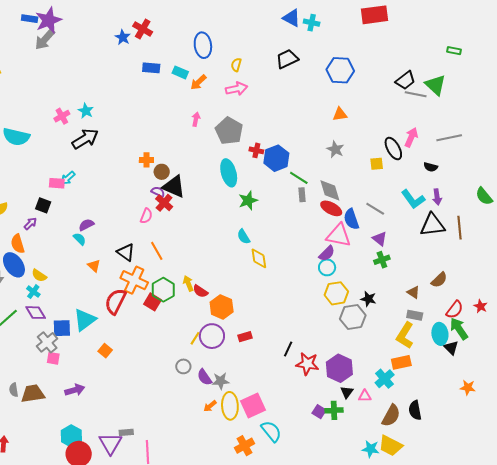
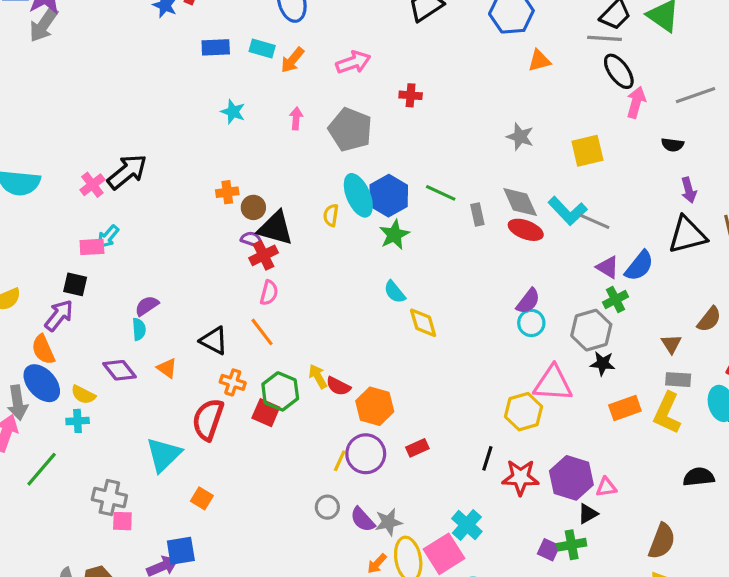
yellow semicircle: (236, 65) -> (331, 215), moved
gray line: (416, 94) -> (604, 38), moved
cyan star: (86, 111) -> (233, 112), moved
orange triangle: (340, 114) -> (539, 61), moved
pink cross: (62, 116) -> (92, 185), moved
black ellipse: (393, 149) -> (619, 71), moved
red cross: (256, 150) -> (411, 95), moved
blue hexagon: (276, 158) -> (389, 196), moved
yellow square: (377, 164) -> (587, 151), size x1.5
green line: (299, 178) -> (441, 193), moved
cyan L-shape: (413, 199) -> (568, 211), moved
red cross: (164, 203) -> (264, 255), turned 30
pink semicircle: (146, 216) -> (269, 293), moved
blue semicircle: (351, 219) -> (639, 266), moved, turned -115
purple arrow: (30, 224) -> (59, 315), size x1.5
pink triangle: (339, 235) -> (553, 383), moved
cyan semicircle: (80, 239) -> (139, 329), turned 48
orange cross: (134, 280) -> (233, 382), size x0.6
cyan cross: (33, 292) -> (78, 421), turned -32
brown triangle: (413, 292) -> (671, 344), turned 32
yellow hexagon: (336, 293) -> (524, 412), moved
purple diamond: (36, 313) -> (119, 370), moved
gray hexagon: (353, 317) -> (591, 330), moved
blue square: (62, 328) -> (181, 551), moved
gray cross: (47, 342) -> (109, 498), turned -30
orange rectangle: (401, 362) -> (625, 408), moved
cyan cross: (385, 379) -> (467, 525), moved
black triangle: (347, 392) -> (588, 514), turned 32
pink triangle: (365, 396) -> (606, 487), moved
black semicircle: (415, 410) -> (699, 477), moved, turned 102

